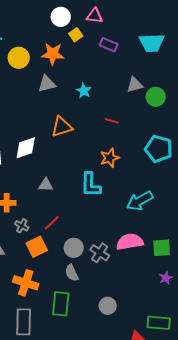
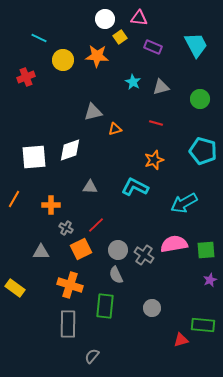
cyan trapezoid: (152, 43) -> (196, 45), turned -116
gray triangle: (47, 84) -> (93, 112), moved
gray triangle: (135, 85) -> (161, 87), moved
cyan star: (84, 91) -> (133, 82), moved
orange triangle: (62, 127) -> (115, 129), moved, size x0.6
cyan L-shape: (91, 185) -> (135, 187), turned 116

